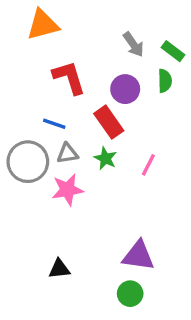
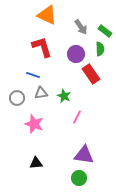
orange triangle: (43, 25) -> (47, 15), moved, turned 40
red rectangle: (109, 122) -> (91, 74), moved
gray circle: (28, 162) -> (17, 98), size x0.6
pink line: (148, 165) -> (77, 117), moved
pink star: (67, 190) -> (34, 124), moved, turned 30

